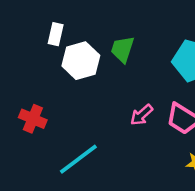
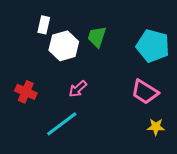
pink arrow: (141, 115) -> (78, 89), moved

